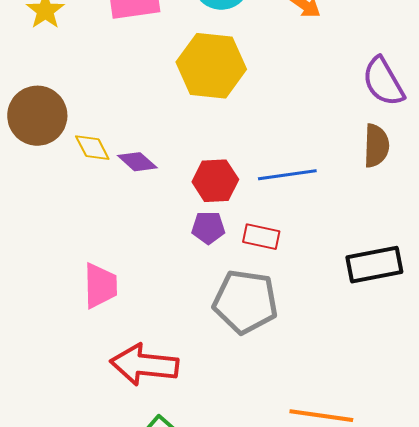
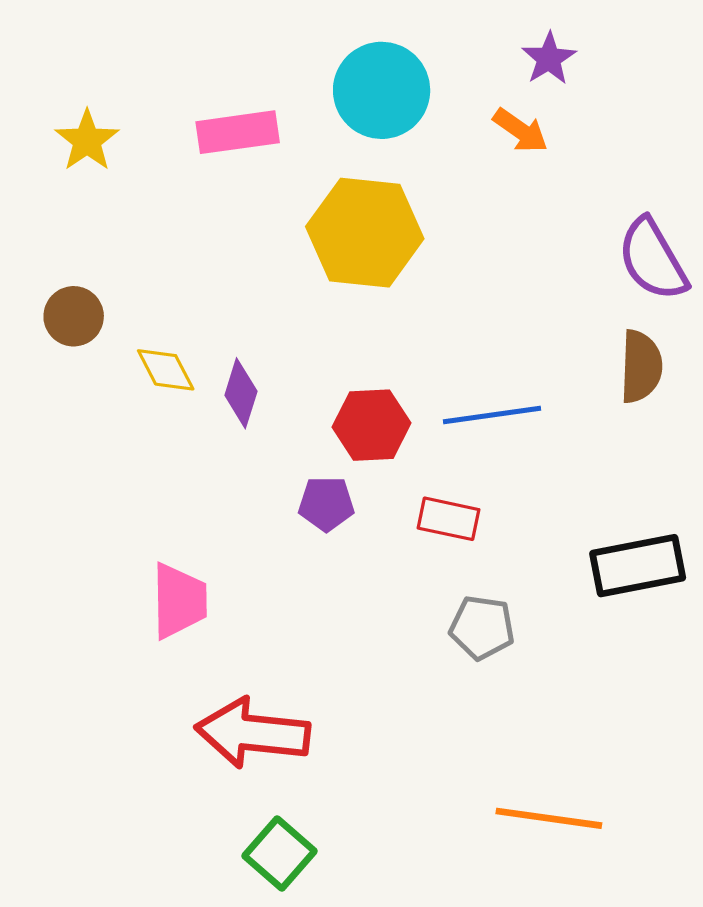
brown circle: (37, 116) -> (74, 316), size x0.6
purple diamond: (137, 162) -> (241, 393), turned 66
purple pentagon: (208, 228) -> (326, 504), moved
gray pentagon: (245, 302) -> (482, 628), moved, size x0.6

